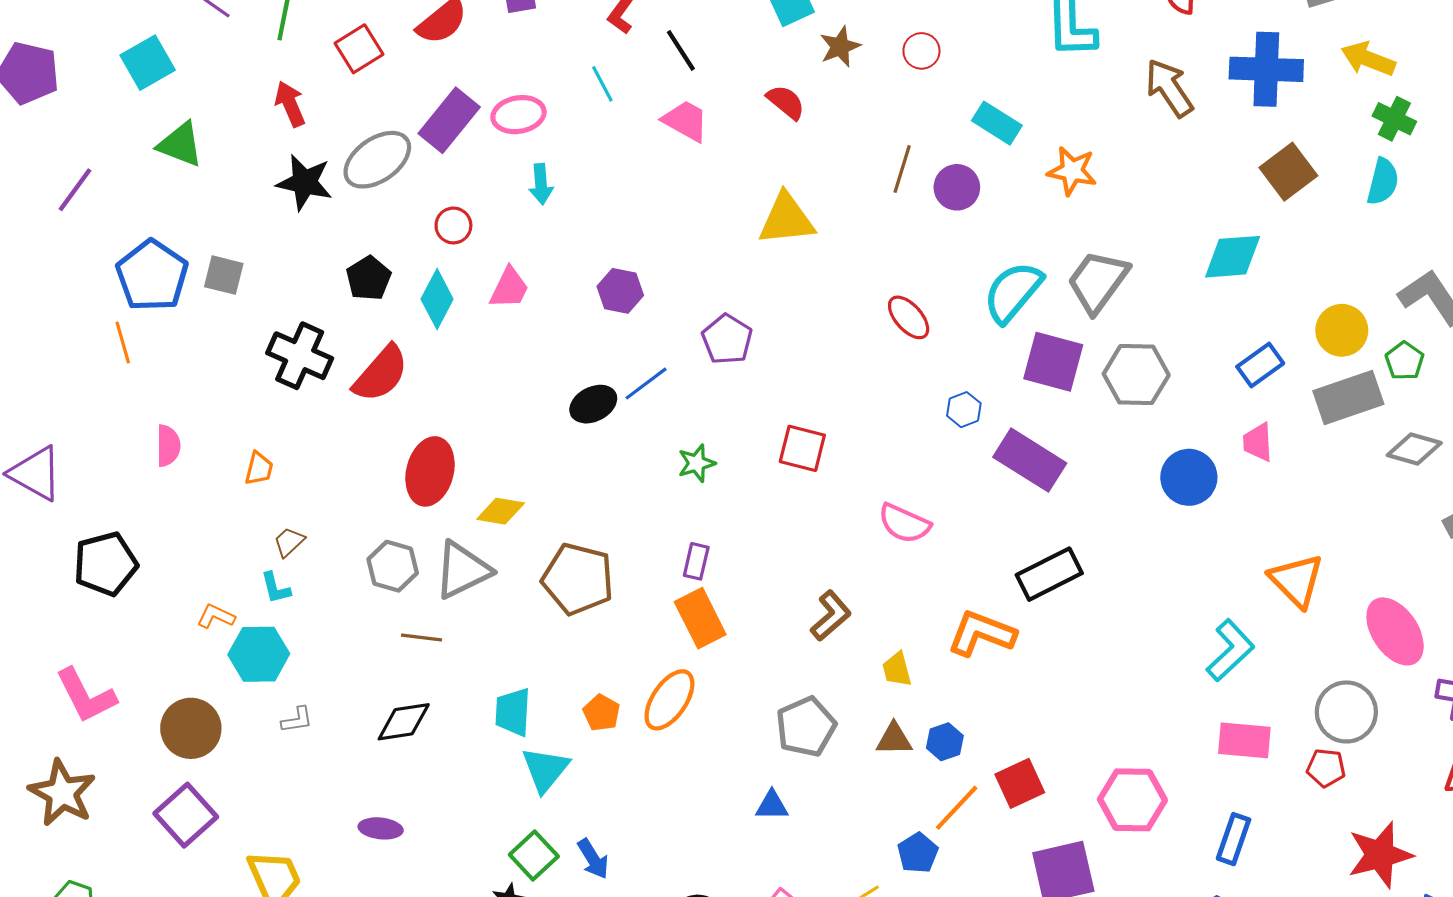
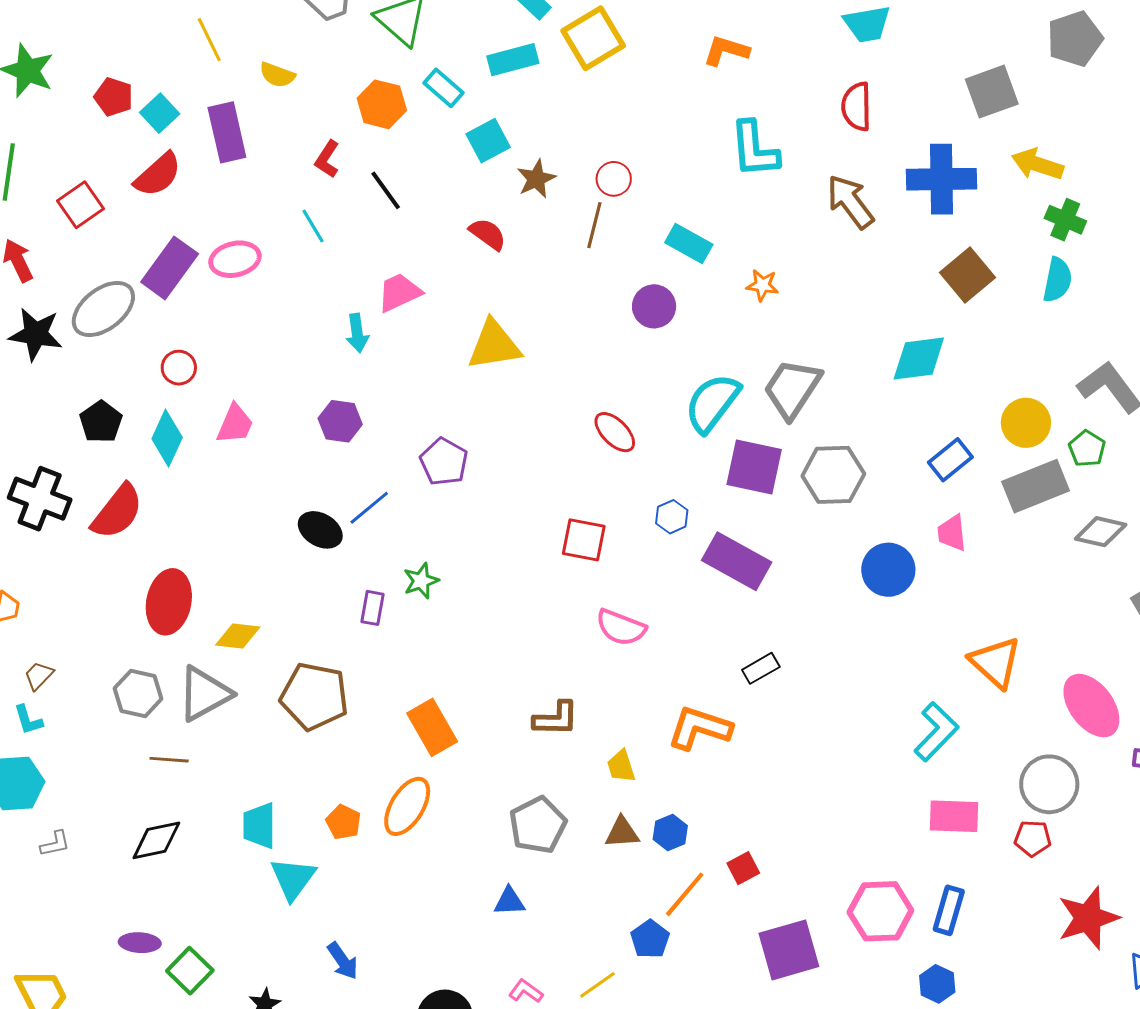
pink trapezoid: (686, 121) -> (399, 293), moved, turned -51
brown line: (902, 169) -> (594, 225), moved
orange star: (1072, 171) -> (762, 285), size x0.7
cyan arrow: (541, 184) -> (357, 333), moved
black ellipse: (593, 404) -> (320, 530), turned 60
red square: (802, 448) -> (584, 540), moved
purple rectangle: (696, 561) -> (373, 608), moved
black rectangle: (1049, 574) -> (761, 668), size x0.6
brown L-shape: (831, 616) -> (556, 719), turned 45
red square: (1020, 783) -> (743, 868), size x0.7
pink hexagon: (1132, 800) -> (880, 911), moved
green square: (534, 855) -> (190, 971), moved

